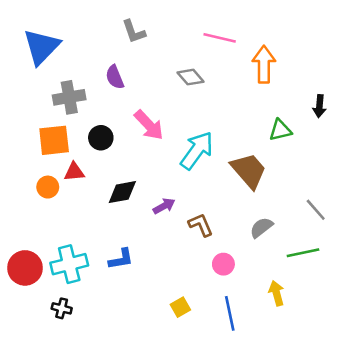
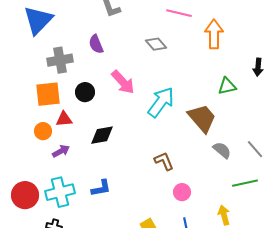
purple arrow: (164, 206) -> (61, 151), moved
gray semicircle: (261, 227) -> (222, 150), moved, turned 78

